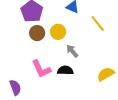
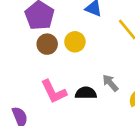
gray arrow: (72, 51) -> (110, 83), moved

